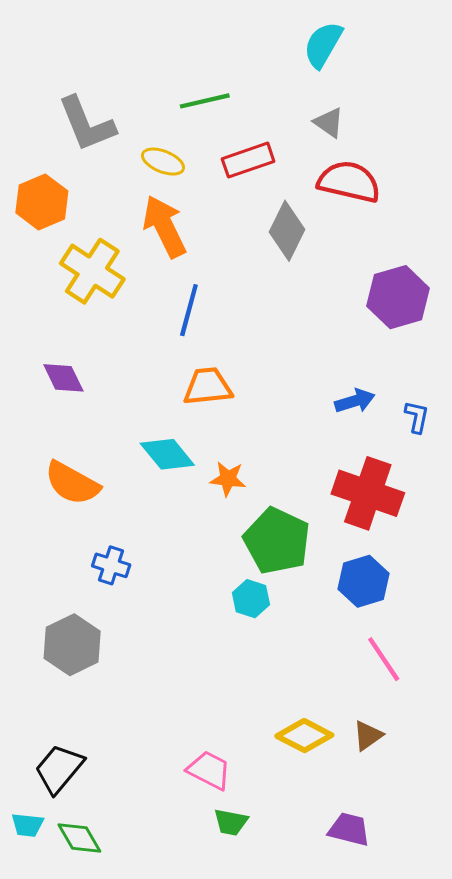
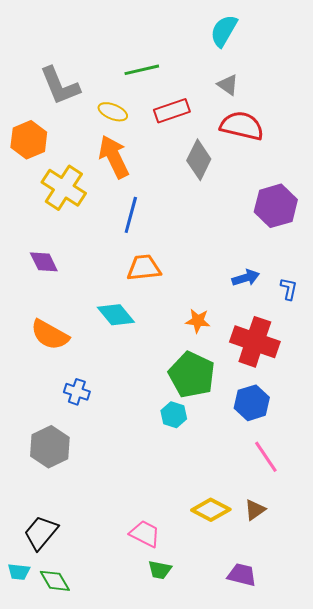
orange star: (228, 479) -> (198, 321), moved

